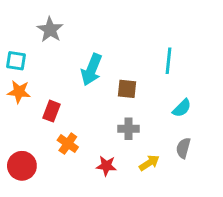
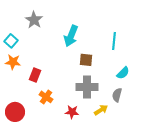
cyan square: (16, 61) -> (11, 41), turned 32
cyan arrow: (92, 70) -> (71, 36), moved
gray cross: (129, 129) -> (87, 87), size x1.5
gray semicircle: (183, 148) -> (117, 95), moved

